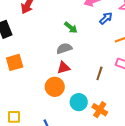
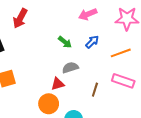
blue arrow: (106, 18) -> (92, 42), moved
gray semicircle: (64, 48) -> (70, 68), moved

